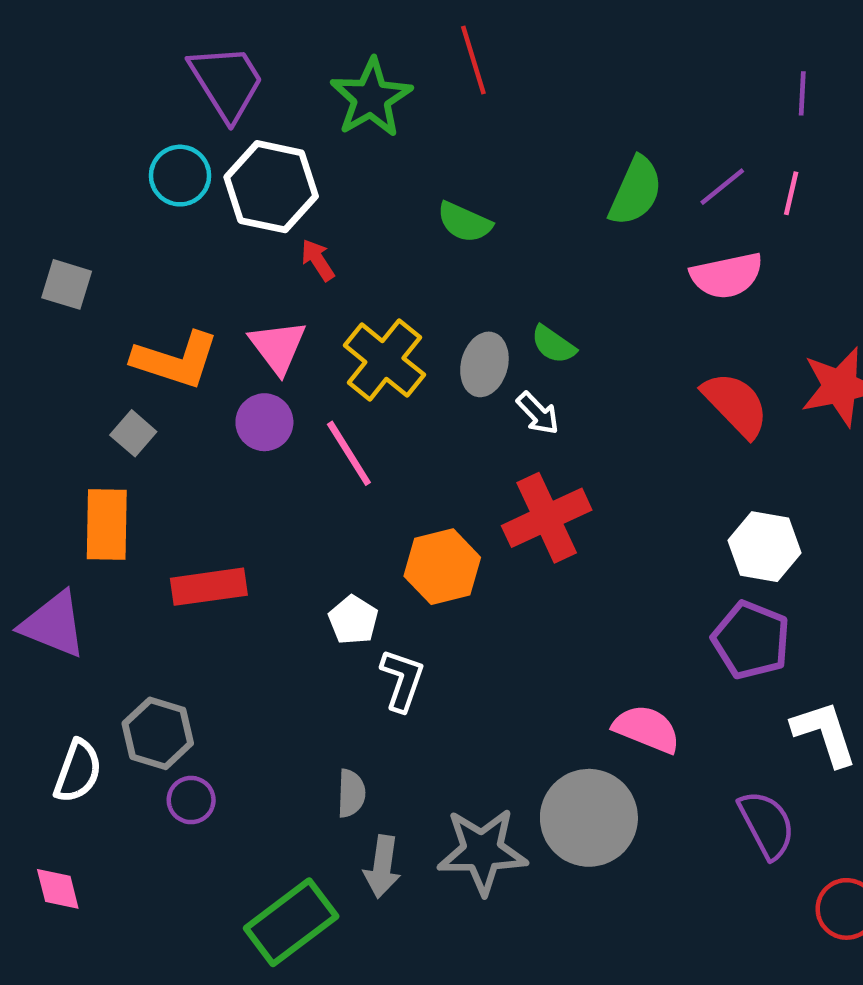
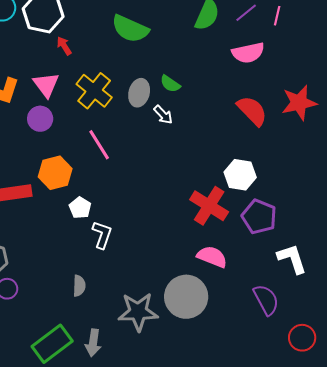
green semicircle: (464, 222) -> (130, 29), size x1.5
pink line: (349, 453) -> (99, 145), moved
red cross: (547, 518) -> (209, 206), moved, turned -33
white hexagon: (764, 547) -> (240, 175), moved
orange hexagon: (442, 567) -> (55, 173), moved
gray arrow: (382, 867) -> (93, 343), moved

